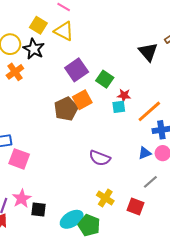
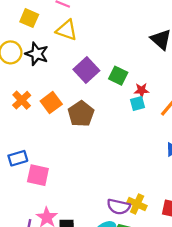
yellow square: (38, 25) -> (29, 18), moved
orange cross: (15, 72) -> (22, 100), moved
orange square: (82, 100) -> (51, 103), moved
purple semicircle: (100, 158) -> (119, 207), moved

